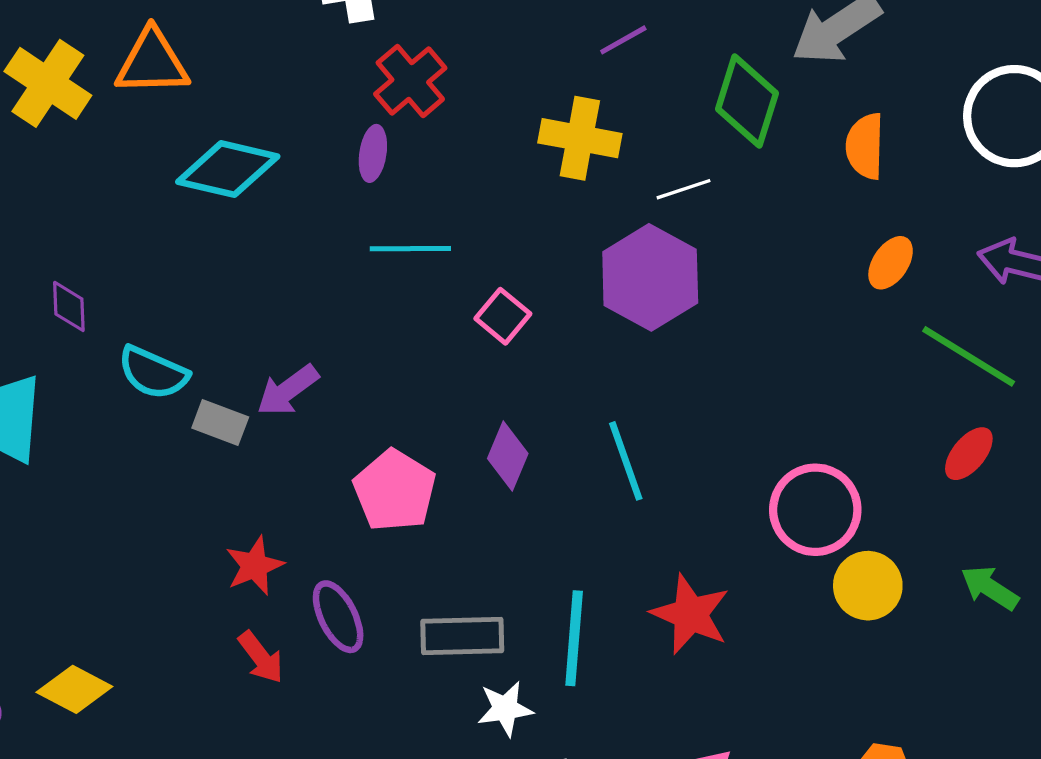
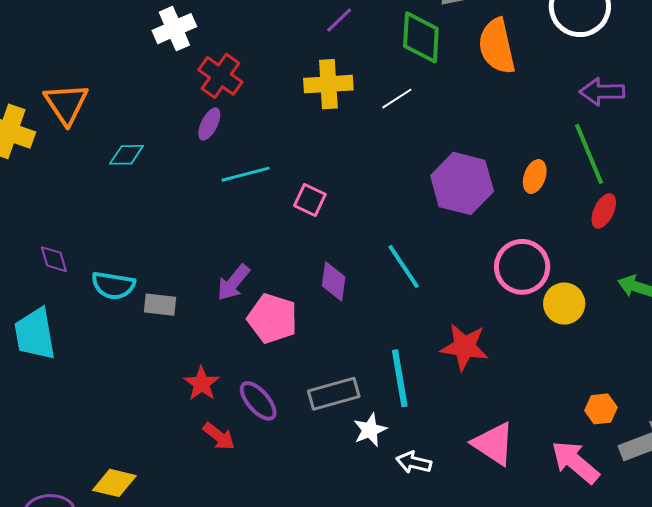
orange triangle: (152, 62) -> (66, 104), turned -48
orange semicircle: (865, 146) -> (497, 46), size x1.4
purple ellipse: (373, 153) -> (209, 124), turned 32
cyan diamond: (228, 169) -> (127, 155), size x0.6
orange ellipse: (891, 263) -> (535, 176), moved
purple hexagon: (650, 277) -> (462, 183), moved
green line: (969, 356) -> (589, 154), turned 50
purple arrow: (288, 390) -> (233, 283), moved

